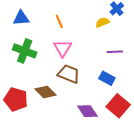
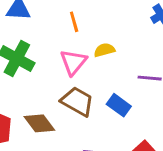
yellow semicircle: (102, 22) -> (104, 50), moved
blue rectangle: (107, 78) -> (119, 105), moved

